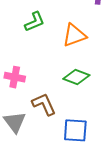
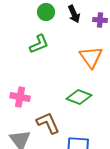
orange triangle: (74, 35) -> (91, 57), moved, turned -45

